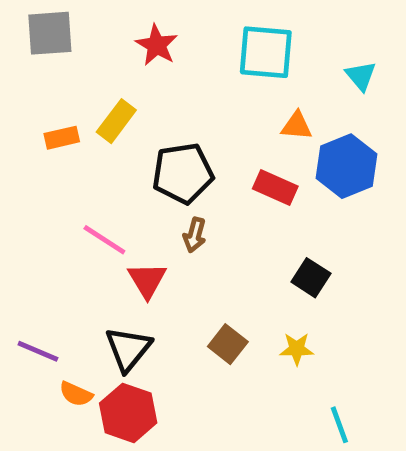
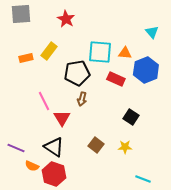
cyan square: (266, 52) -> (100, 52), moved
pink line: (104, 240) -> (44, 101), turned 30
black triangle: (128, 349) -> (54, 147), turned -35
cyan line: (339, 425) -> (143, 179), turned -49

